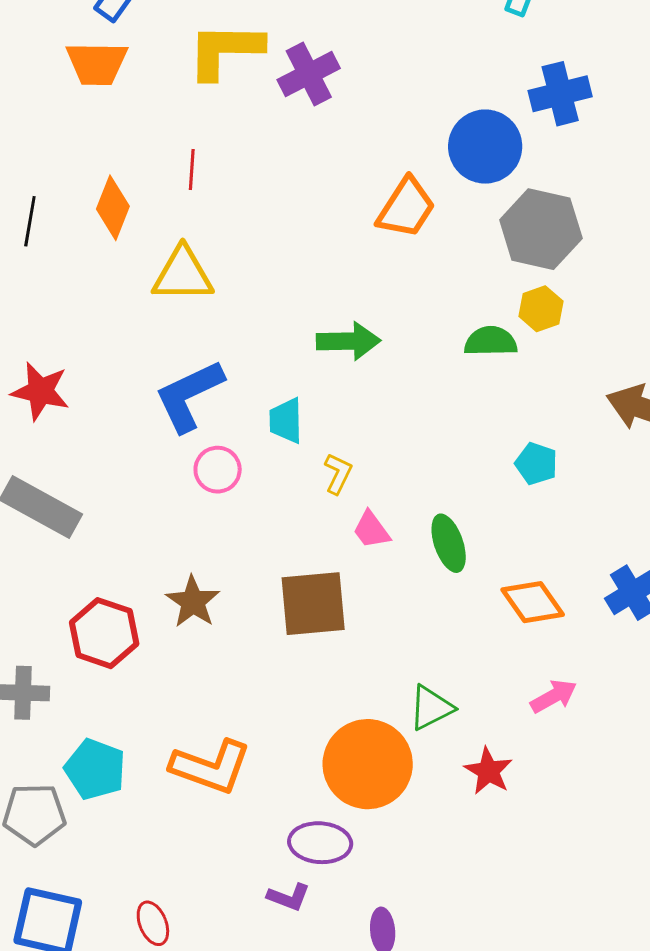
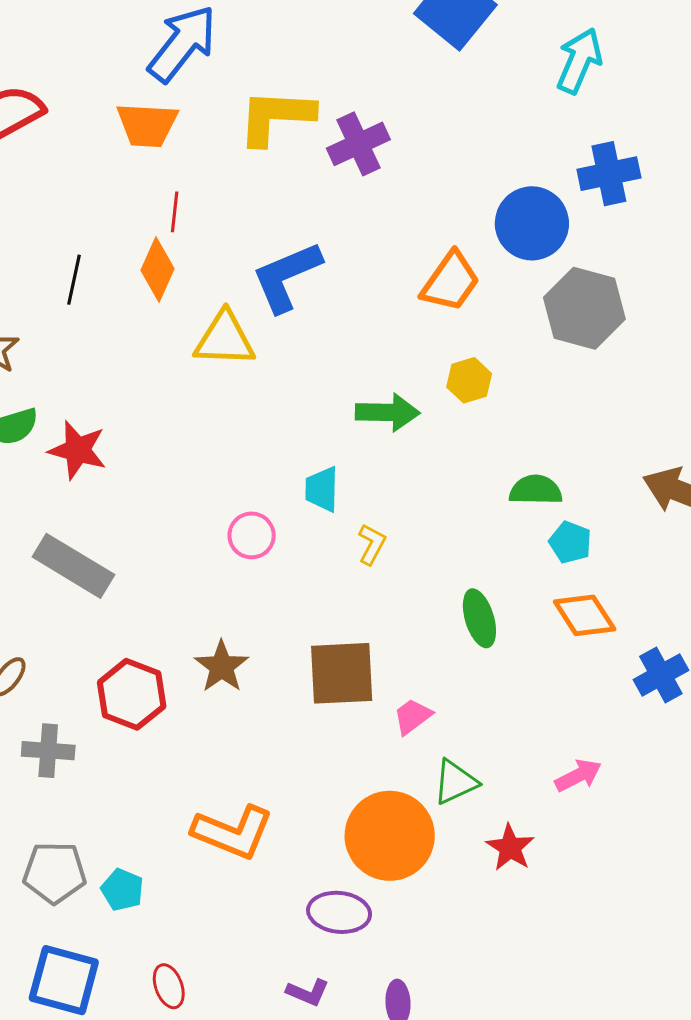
red line: (192, 169) -> (175, 212), moved
yellow hexagon: (541, 309) -> (469, 380), moved
green semicircle: (491, 341) -> (536, 490), moved
blue L-shape: (189, 396) -> (287, 277), moved
pink trapezoid: (371, 530) -> (413, 716), moved, turned 87
orange diamond: (533, 602) -> (585, 615), moved
cyan pentagon: (95, 769) -> (122, 890), moved, size x0.7
purple L-shape: (289, 897) -> (308, 992), moved

